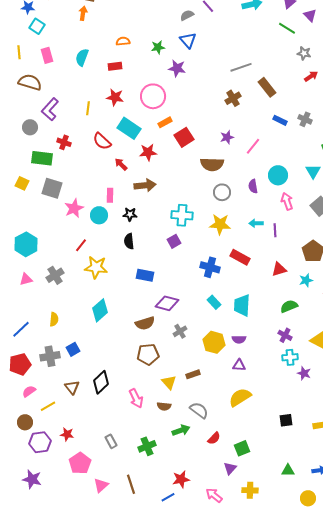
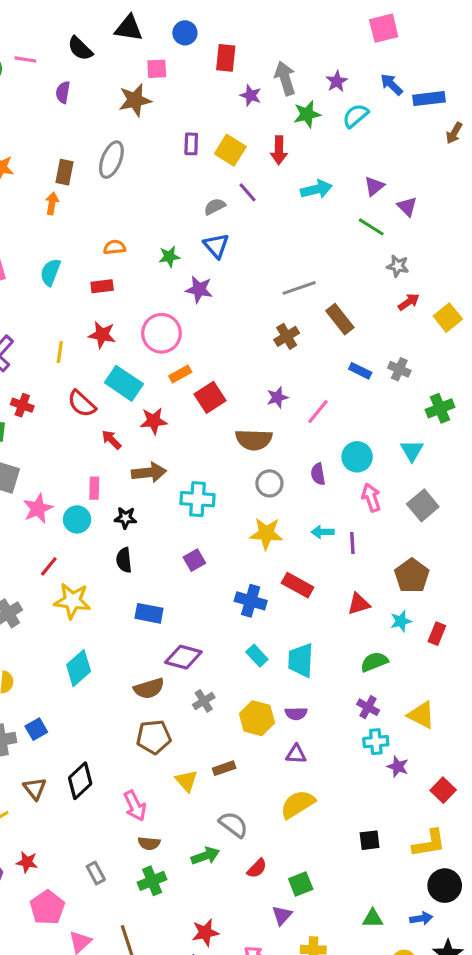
cyan cross: (182, 215) -> (197, 499), moved
brown semicircle: (164, 406) -> (149, 843), moved

